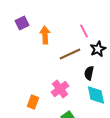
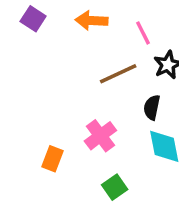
purple square: (22, 23) -> (33, 19), turned -32
orange arrow: (45, 35) -> (92, 21), moved, turned -84

